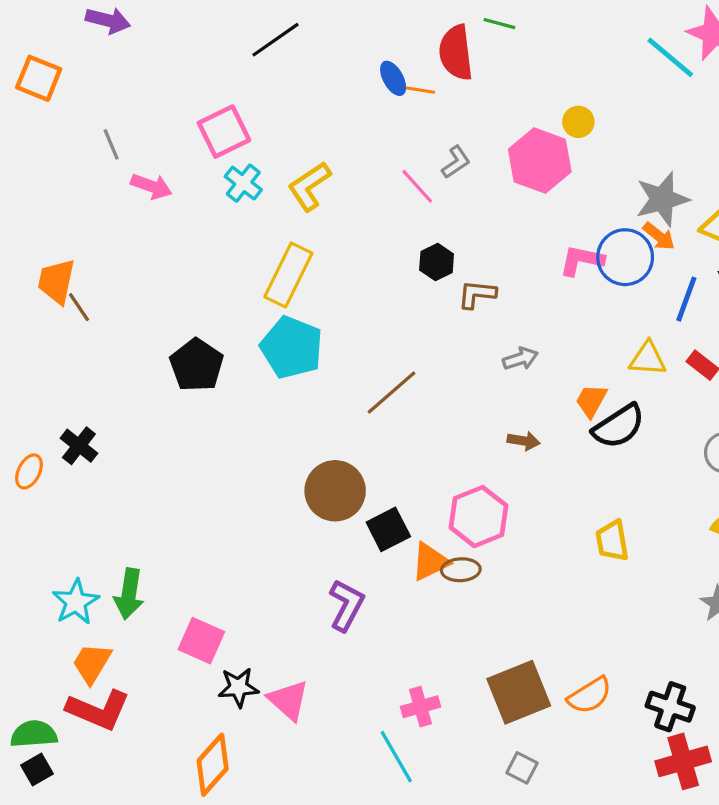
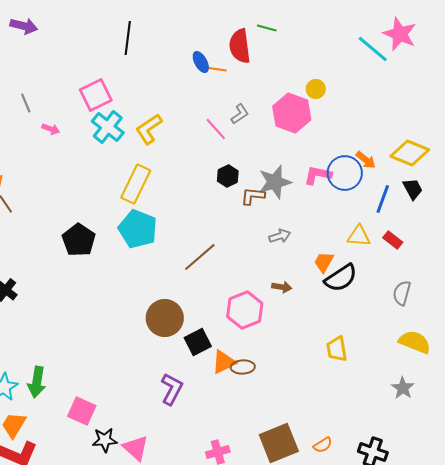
black line: (275, 40) -> (128, 38), turned -48
cyan cross: (243, 183) -> (108, 127), size x1.4
pink arrow: (151, 186) -> (51, 129), size x0.7
gray star: (662, 199) -> (275, 182), moved
pink hexagon: (478, 517) -> (245, 310), moved
orange semicircle: (590, 695) -> (323, 445), size x0.7

